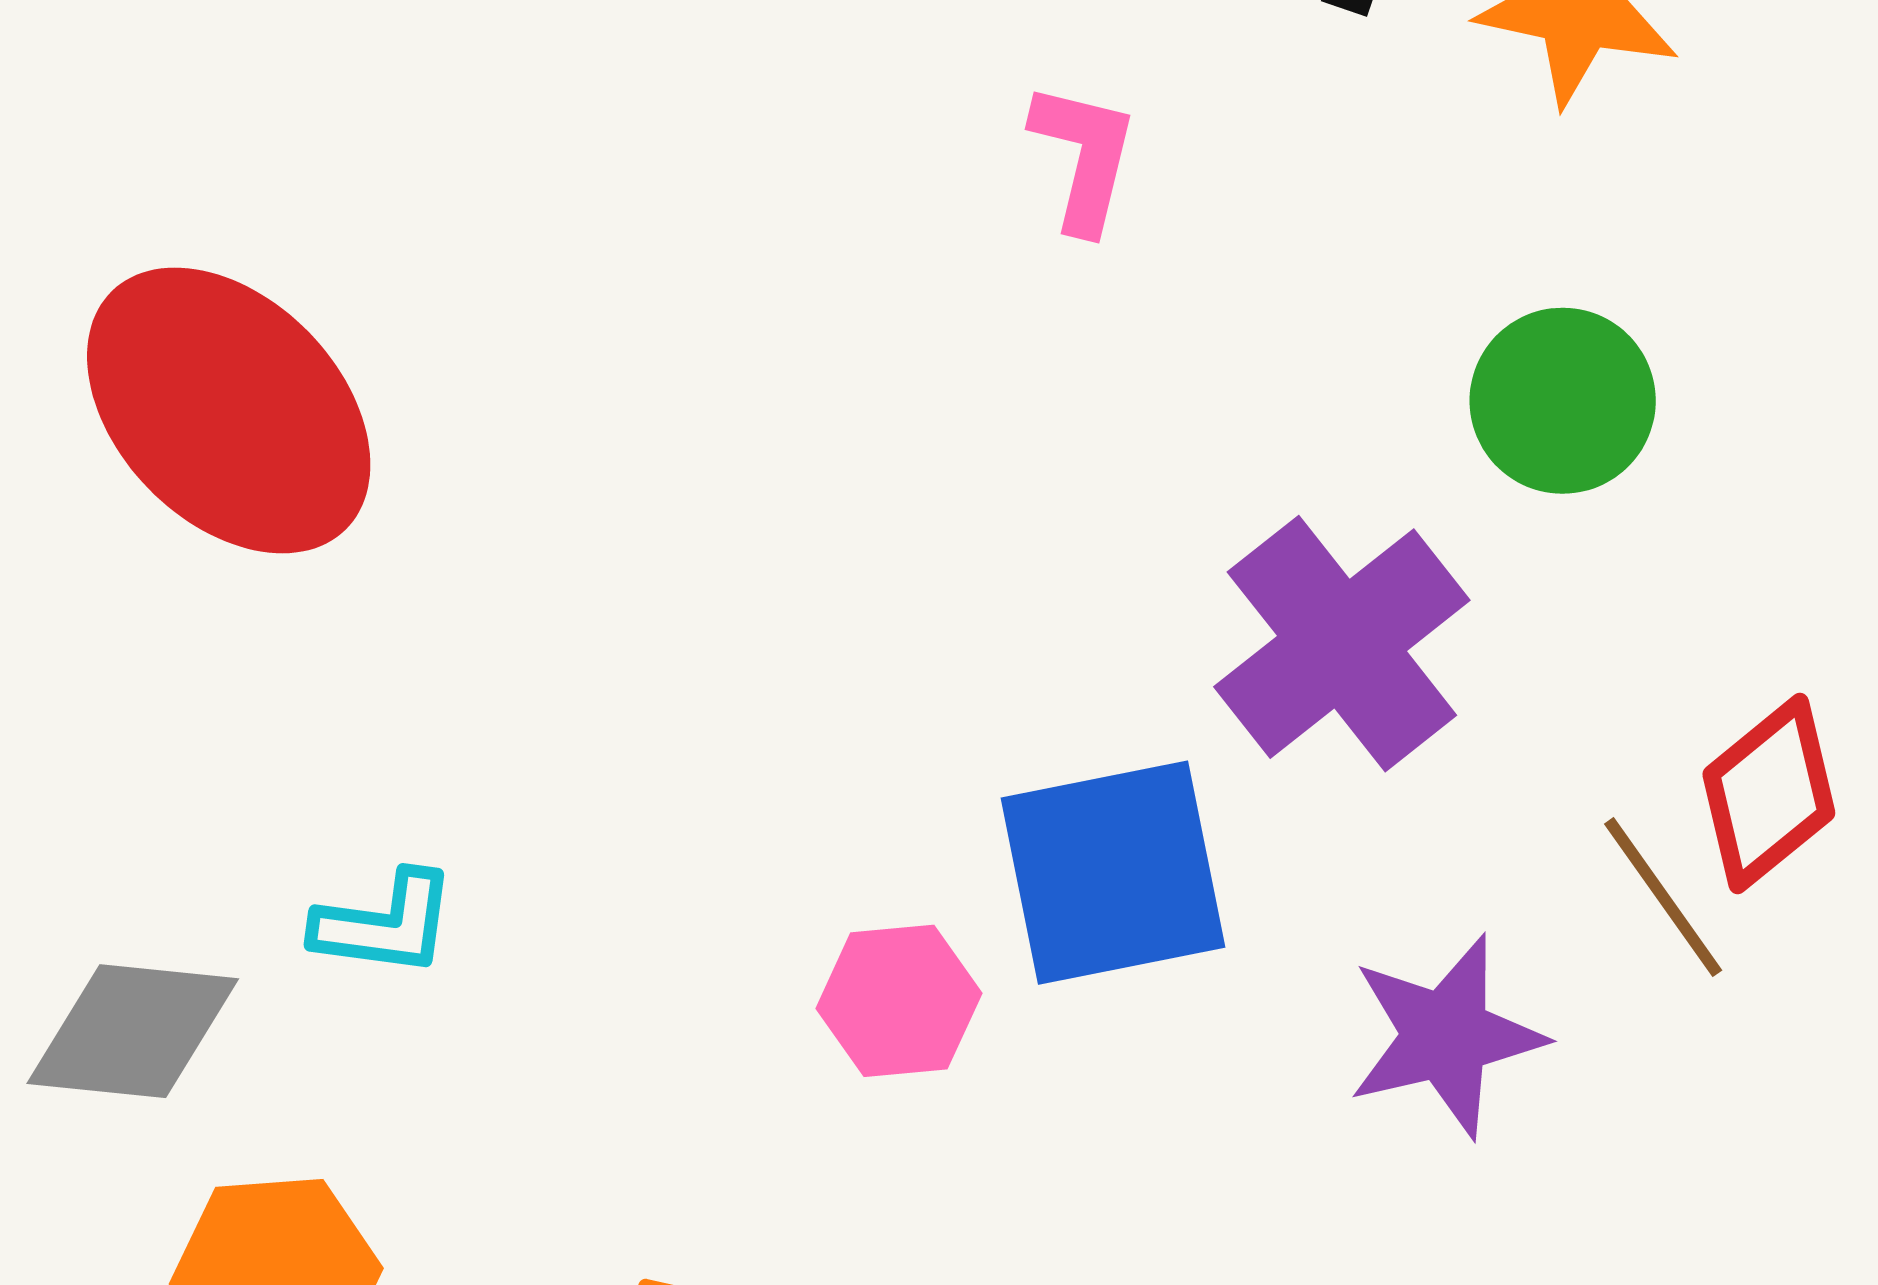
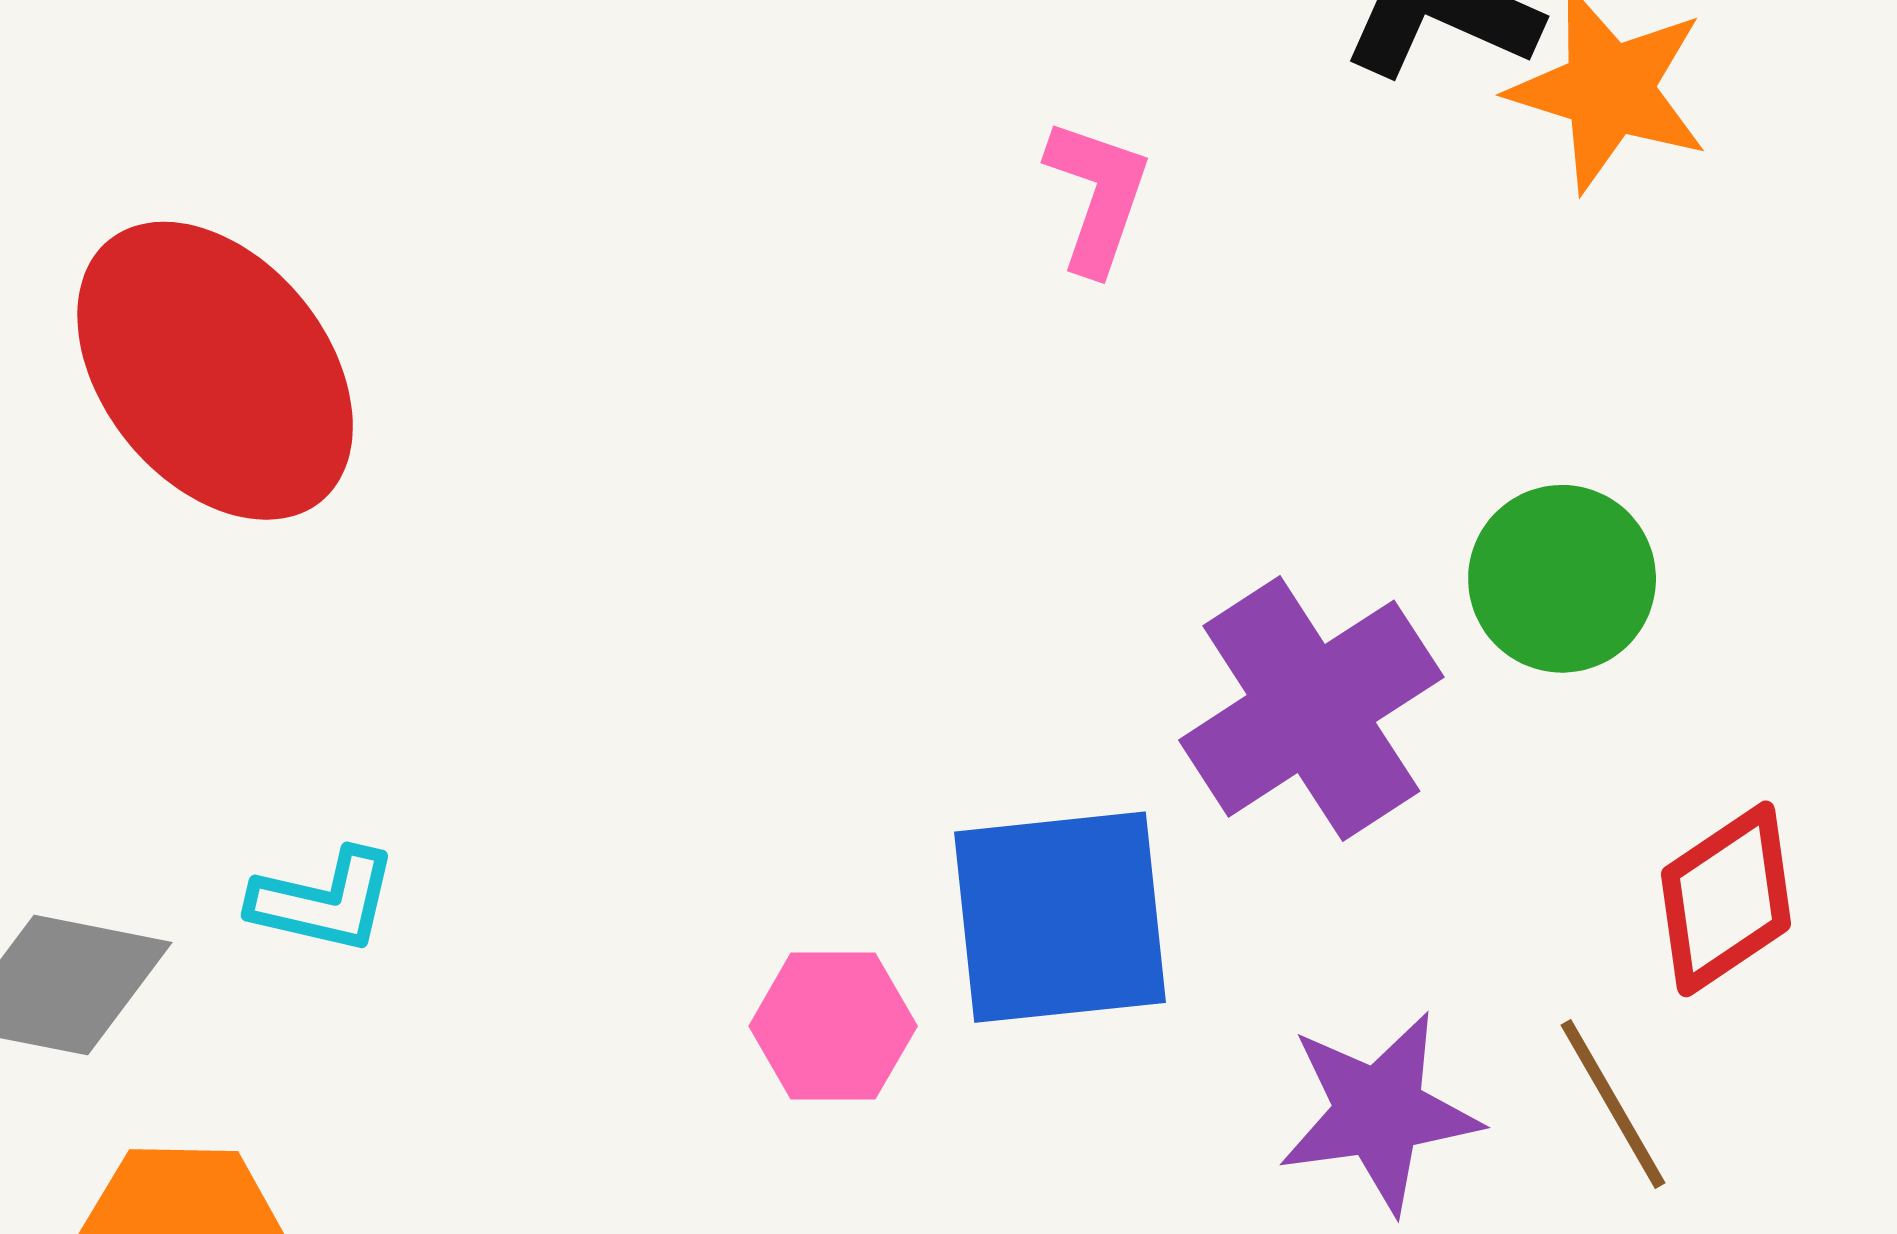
green circle: (1563, 401) -> (1562, 579), moved
brown line: (1663, 897) -> (1613, 1104), moved

